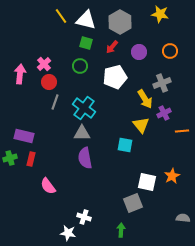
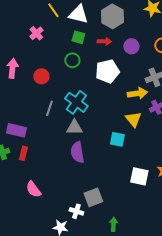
red arrow: (112, 47) -> (104, 41), turned -128
pink cross: (44, 64) -> (36, 33), moved
yellow arrow: (145, 99) -> (137, 93), turned -66
gray line: (55, 102) -> (49, 108), moved
pink semicircle: (48, 186) -> (33, 189), moved
gray square: (133, 203) -> (93, 197), moved

